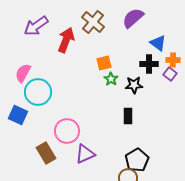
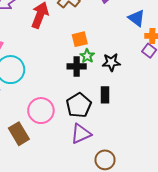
black cross: (149, 64) -> (77, 66), moved
purple triangle: (85, 154) -> (81, 134), moved
black pentagon: (137, 160) -> (79, 105), moved

